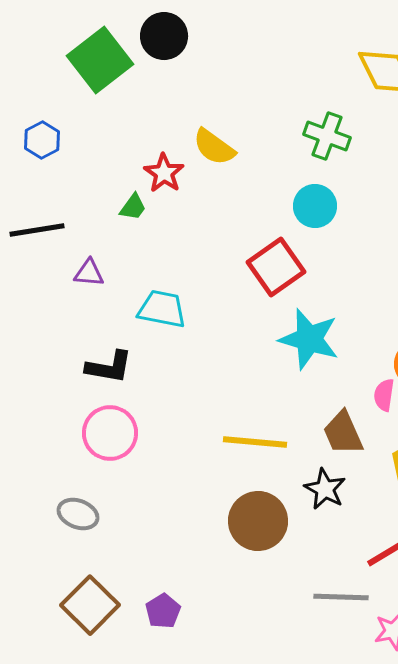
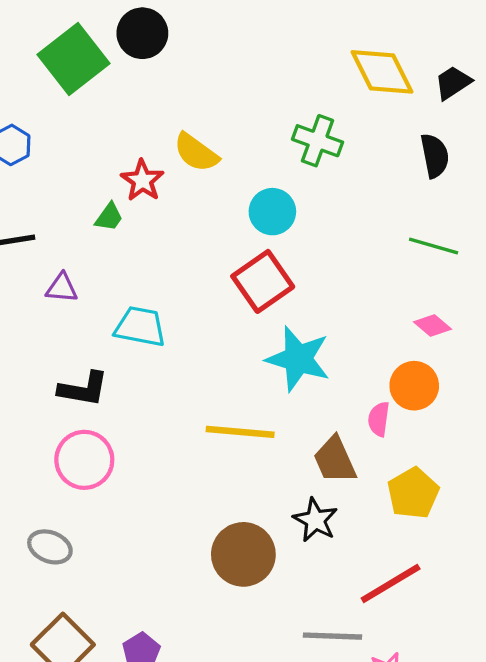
cyan circle: (315, 206) -> (272, 212), moved
yellow line: (255, 442) -> (240, 432), moved

